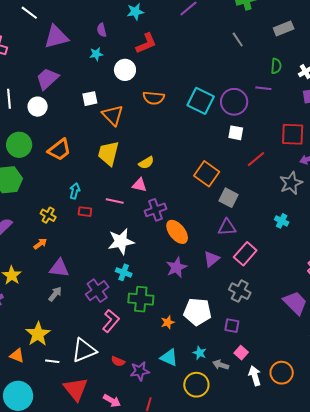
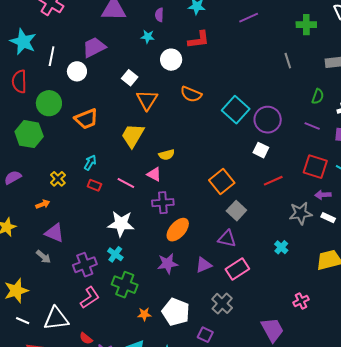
purple line: (263, 88) -> (312, 126), moved
white square: (90, 99) -> (130, 78), turned 35
orange ellipse: (177, 232) -> (178, 230), turned 65
gray arrow: (55, 294) -> (43, 257), turned 77

